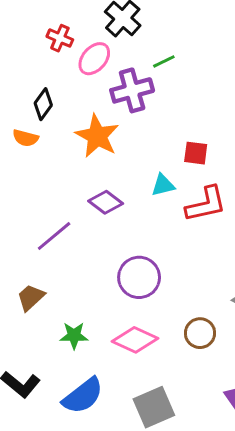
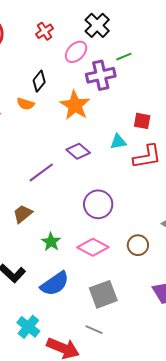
red cross: (60, 38) -> (45, 31), moved, turned 30
green star: (74, 336) -> (51, 242), turned 30

